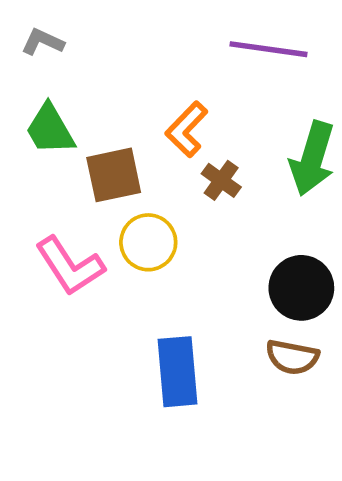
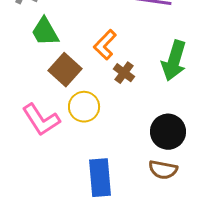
green trapezoid: (50, 129) -> (45, 32), moved
brown square: (114, 175) -> (65, 70), turned -36

